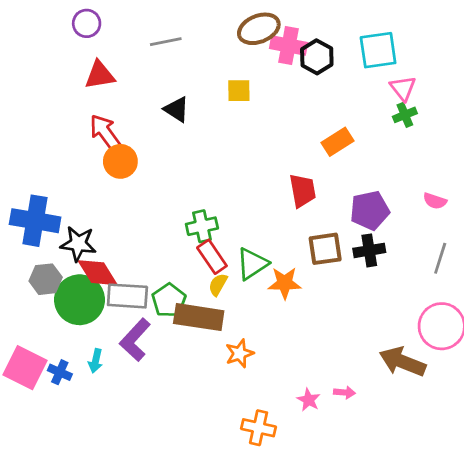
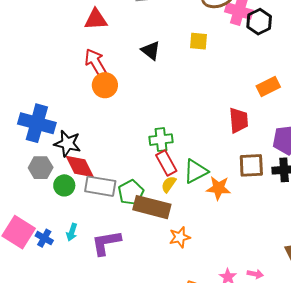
green circle: (80, 300) -> (64, 185), size x0.6
purple L-shape: (135, 340) -> (106, 243), moved, turned 32

